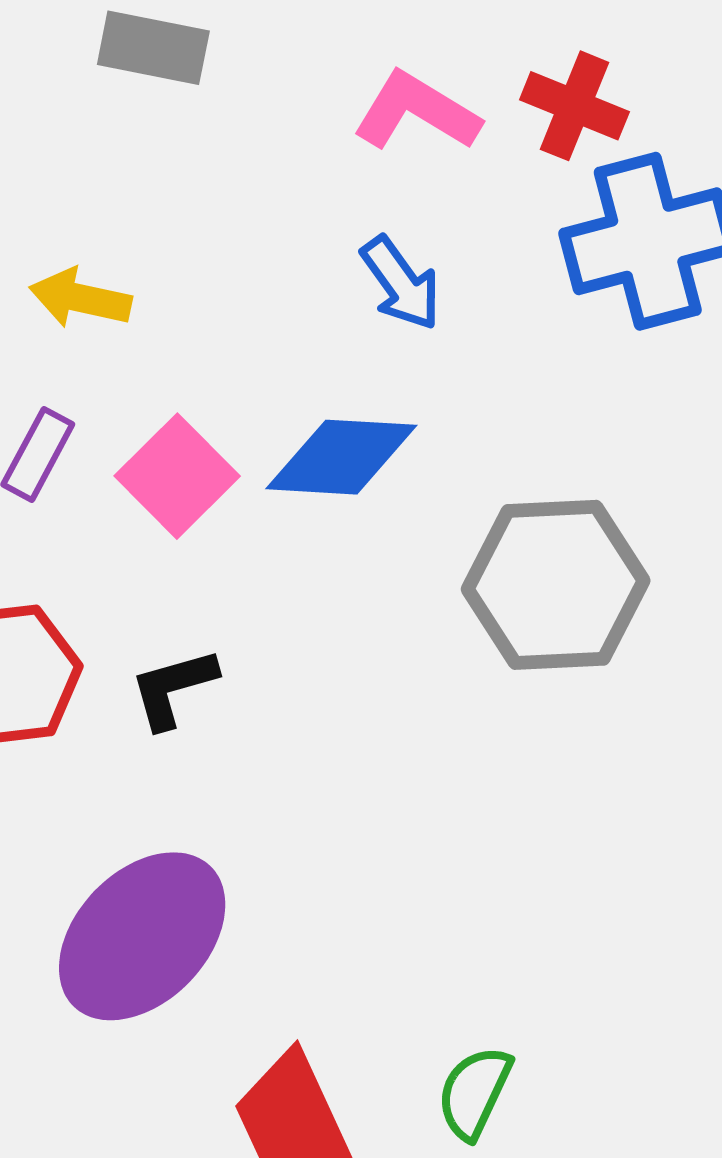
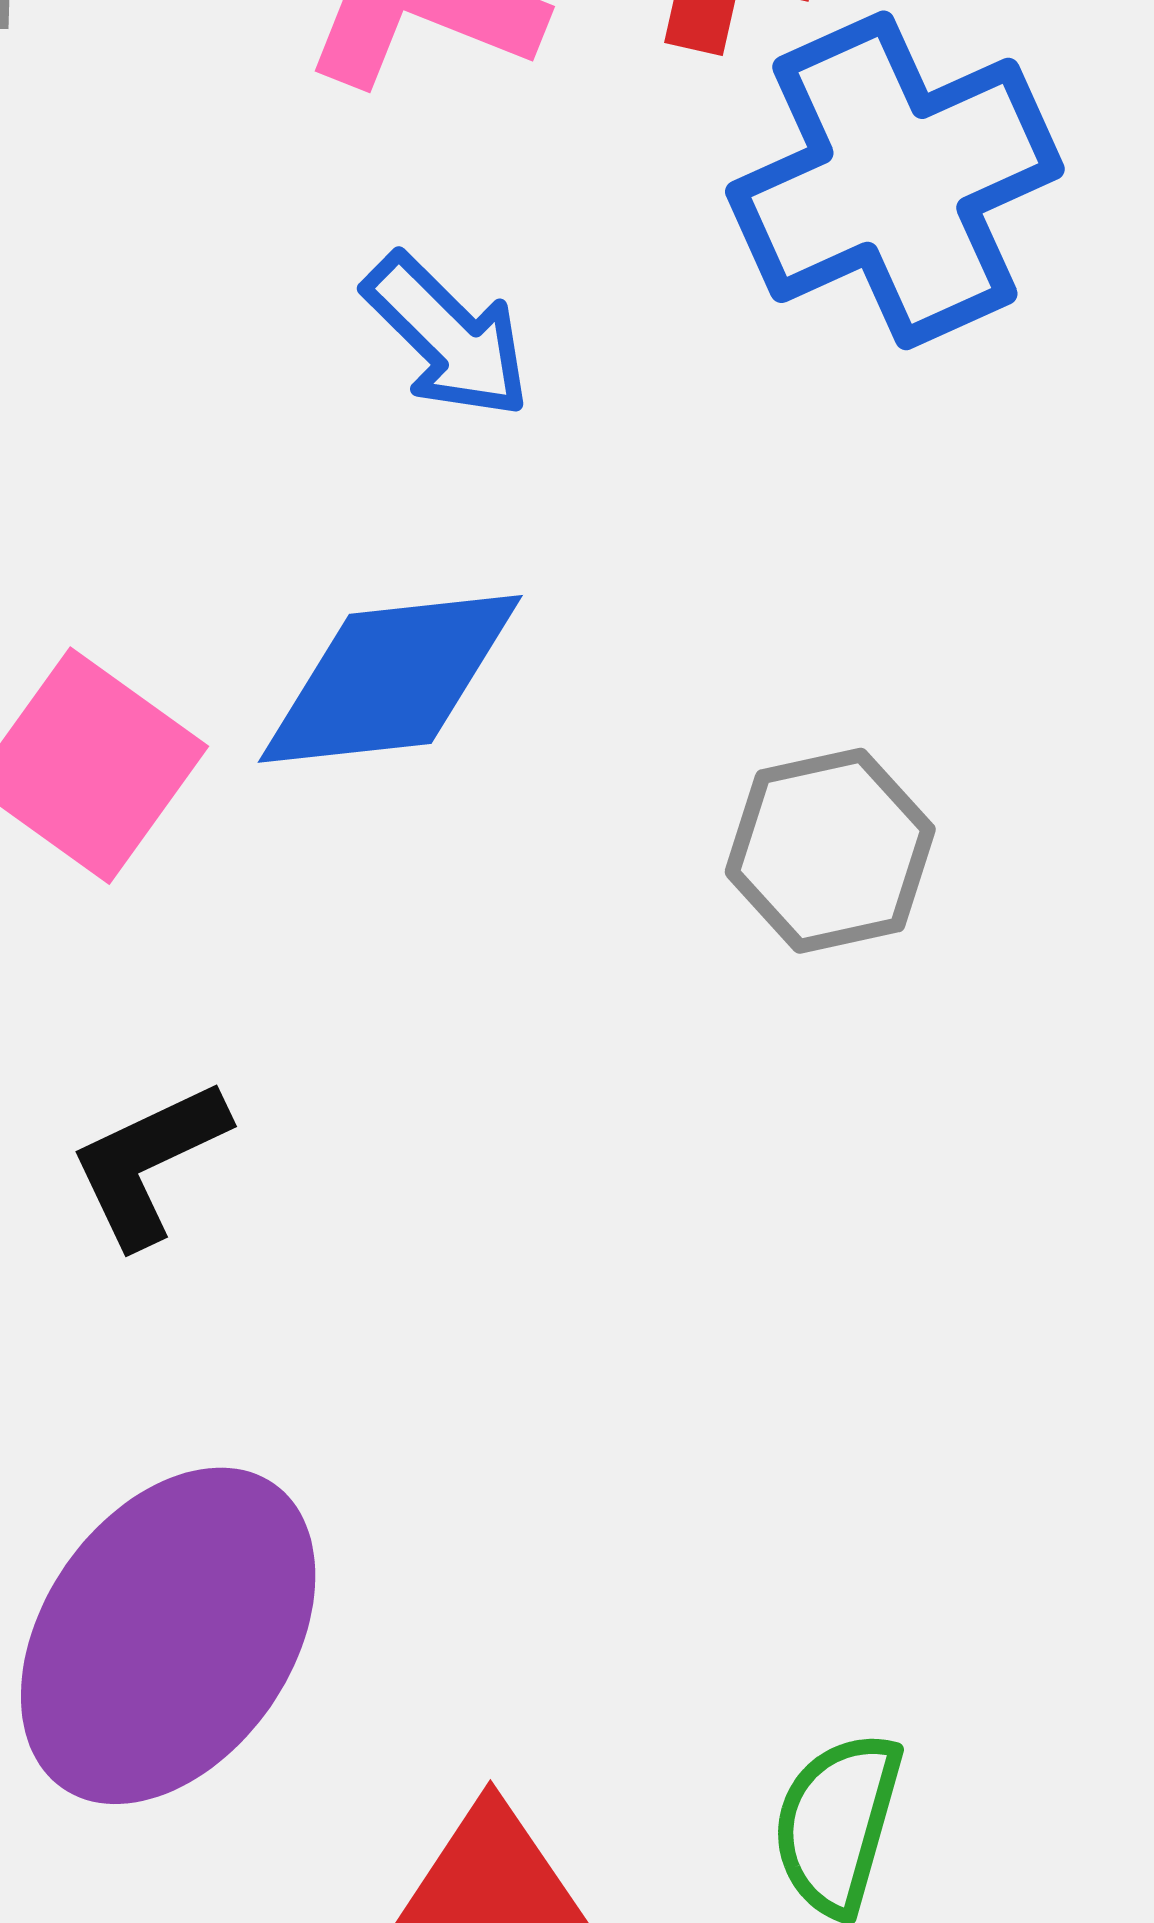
gray hexagon: (556, 585) -> (830, 851), size x0.6

